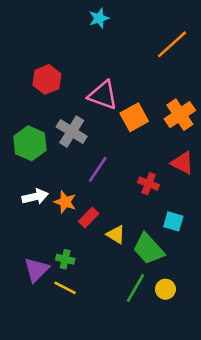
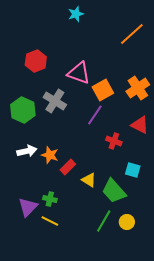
purple line: (98, 169) -> (95, 115), moved

